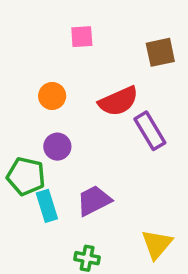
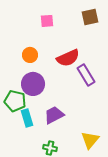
brown square: (160, 52) -> (90, 17), moved
purple circle: (57, 147) -> (33, 84), size x1.5

